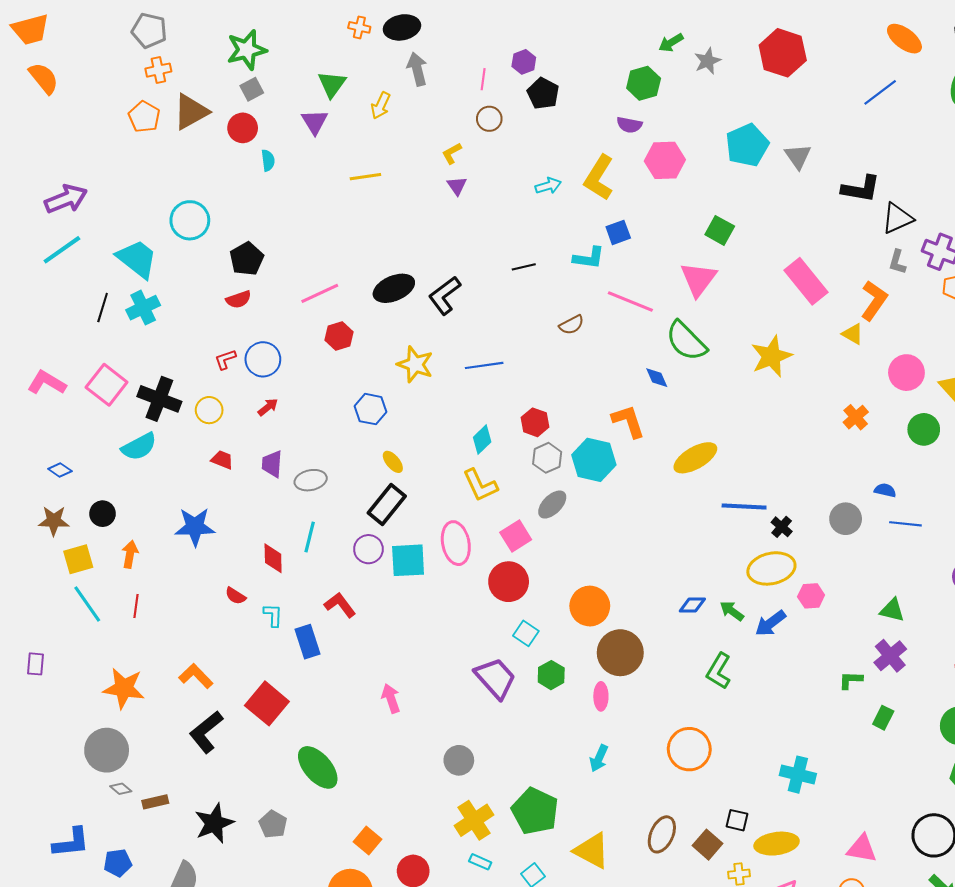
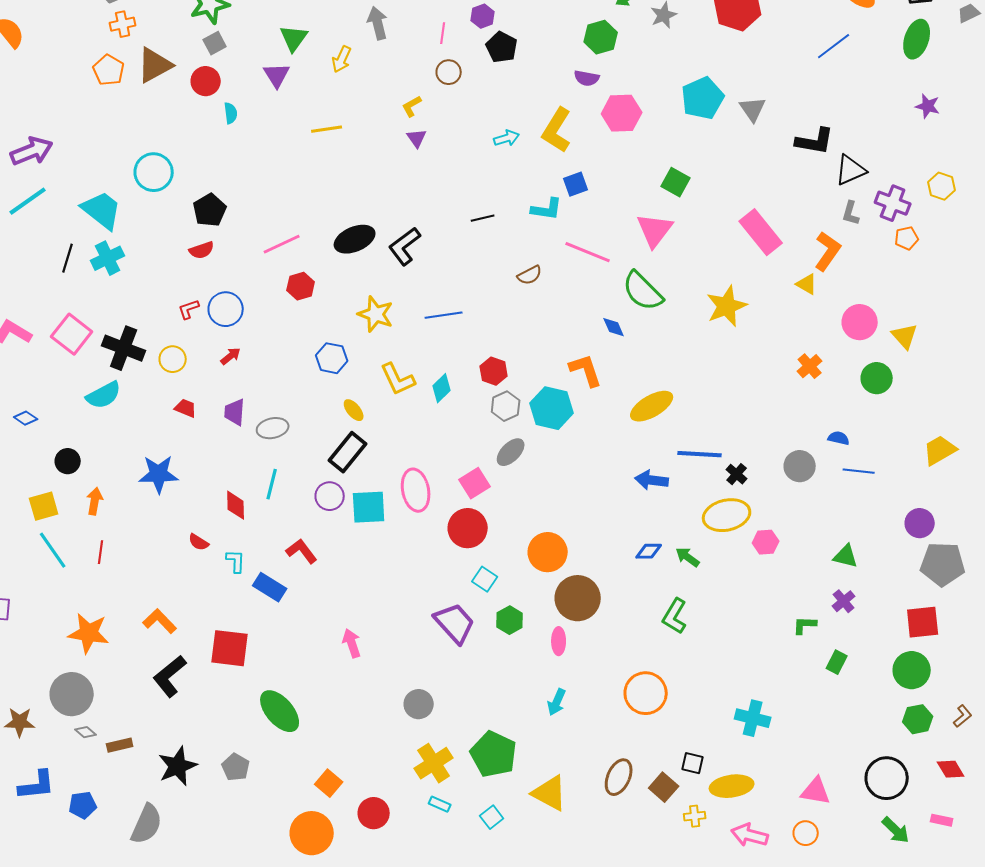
yellow L-shape: (480, 485) -> (398, 379), moved
brown star: (54, 521) -> (20, 722), moved
blue arrow: (770, 623) -> (652, 480), moved, turned 44
blue rectangle: (308, 642) -> (270, 587), turned -40
purple cross: (890, 656) -> (844, 601), size x0.7
red square: (267, 703) -> (230, 648), turned -33

